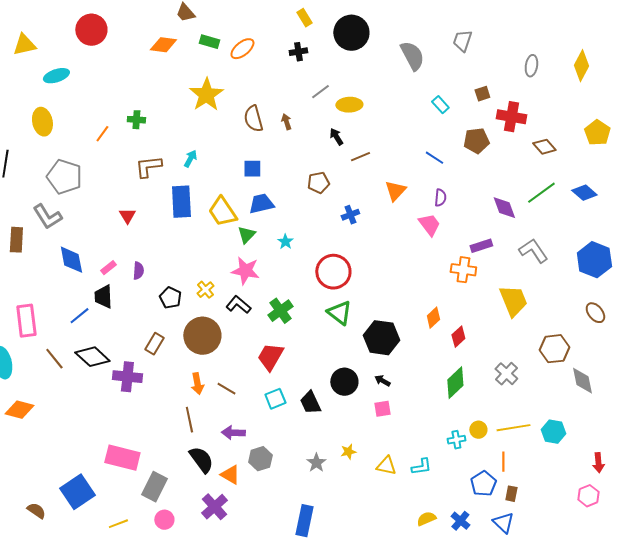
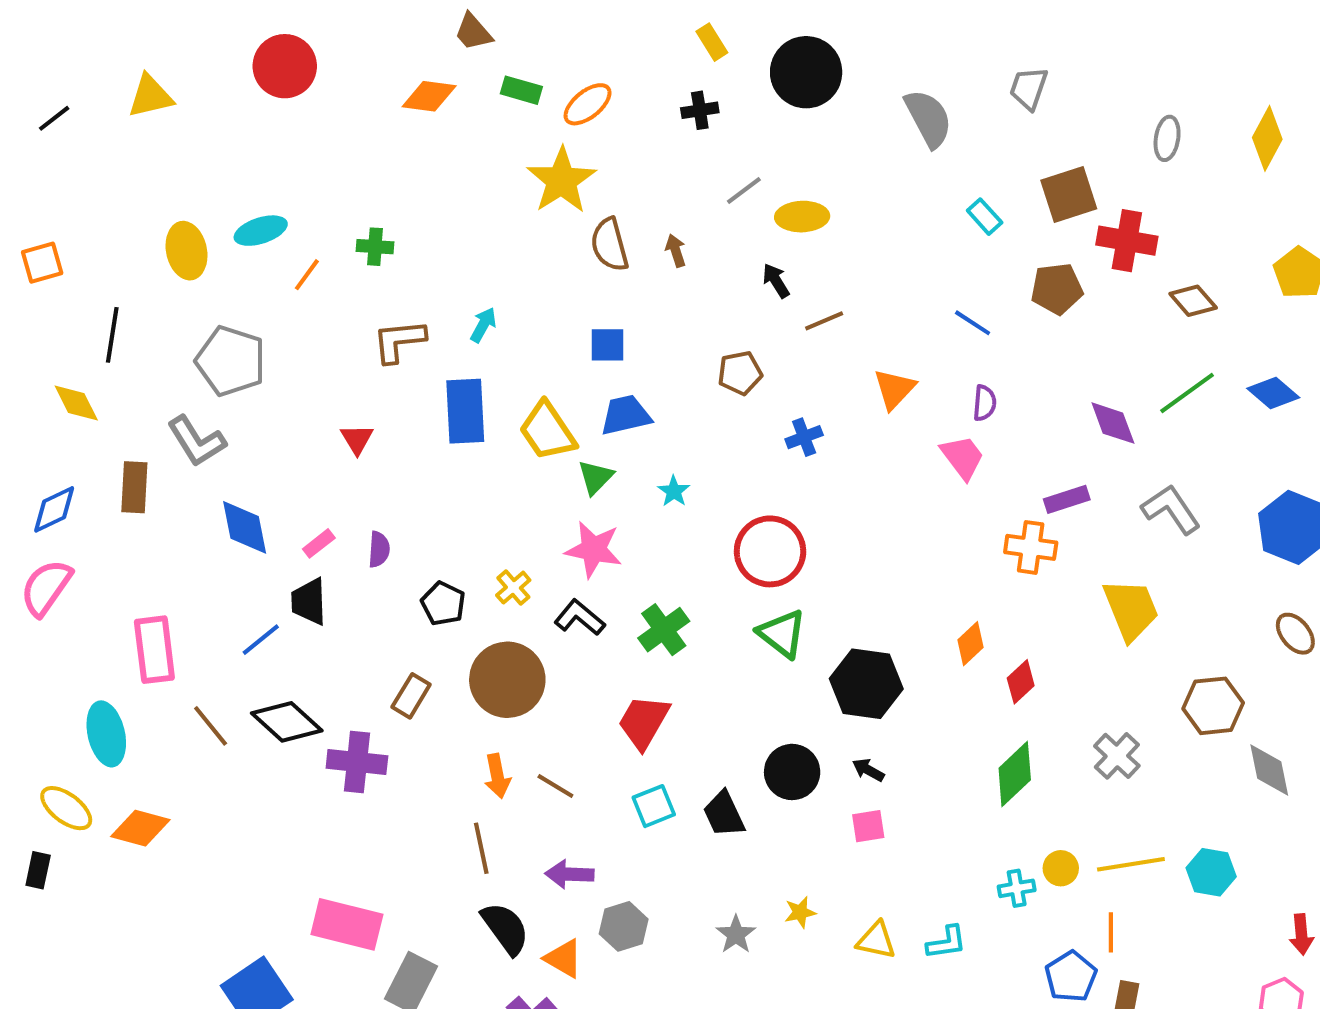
cyan ellipse: (56, 76) -> (261, 231), moved
brown square: (482, 94) -> (1069, 194), size x1.8
yellow star: (206, 95) -> (561, 180), moved

